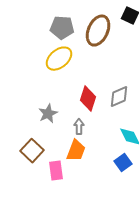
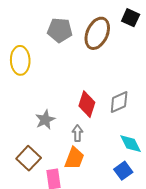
yellow ellipse: (59, 59) -> (20, 60), moved, turned -52

